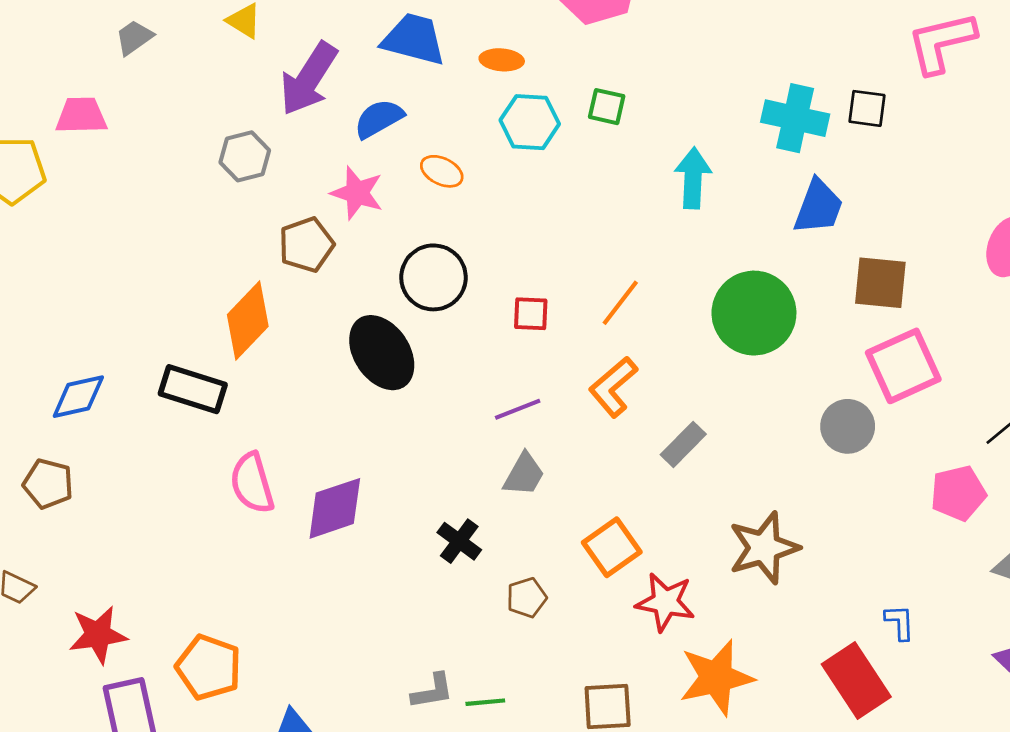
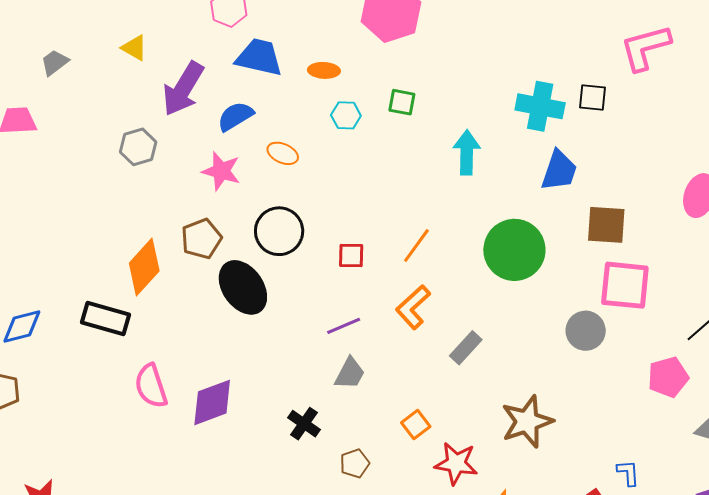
cyan hexagon: (530, 122) -> (346, 115), size x0.7
brown pentagon: (306, 245) -> (201, 239), moved
pink square: (903, 366) -> (625, 285), turned 32
orange square: (612, 547) -> (416, 425), size x0.7

